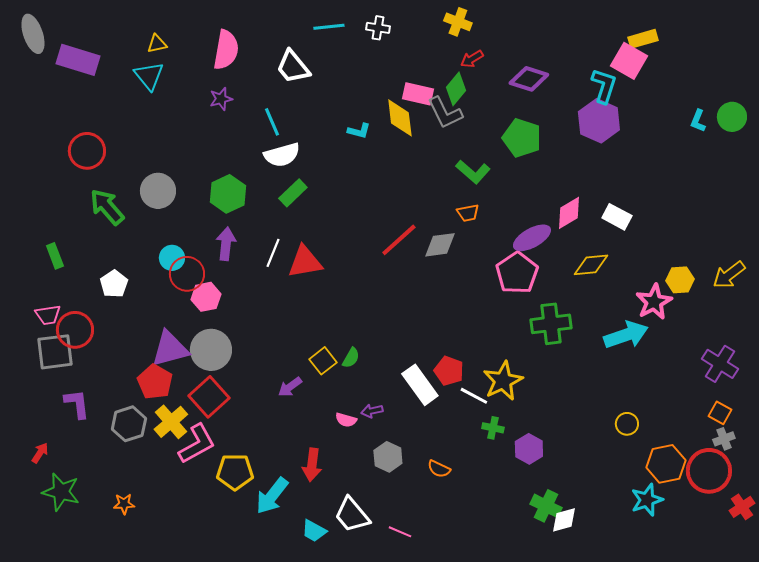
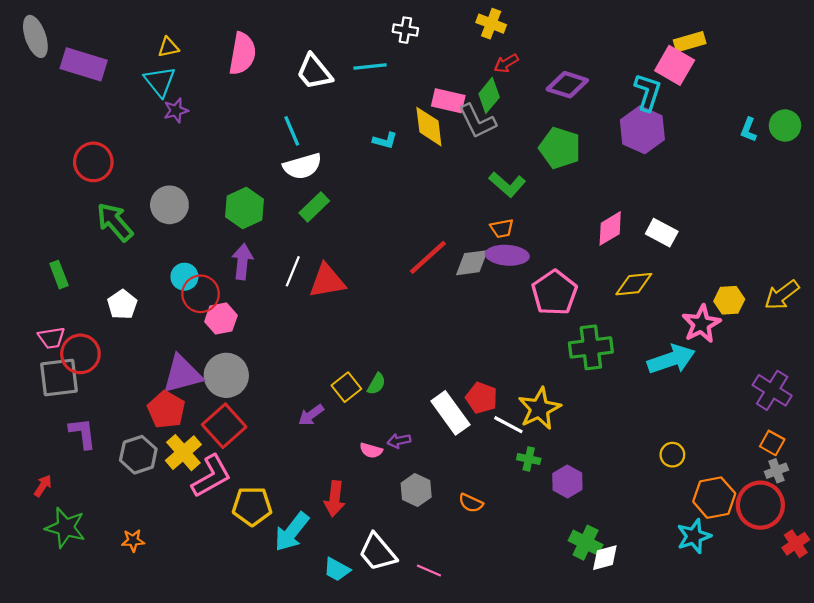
cyan line: (329, 27) -> (370, 66), moved
purple star: (221, 99) -> (176, 110), moved
purple ellipse: (532, 238) -> (507, 255), moved, turned 33

